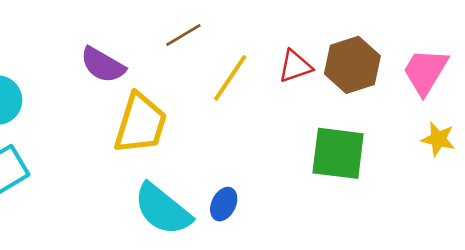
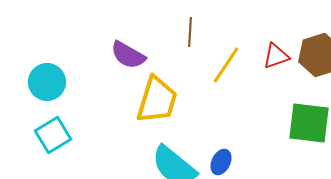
brown line: (183, 35) -> (190, 32), turned -56

